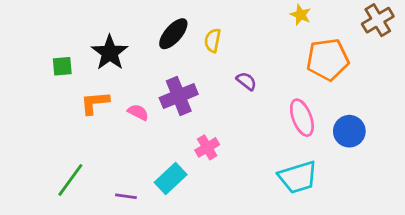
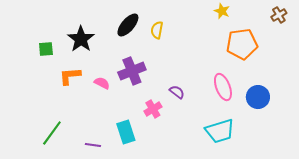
brown cross: (378, 20) -> (279, 15), size x0.7
purple semicircle: (246, 81) -> (177, 92), moved
cyan rectangle: (171, 179) -> (126, 132), turned -65

